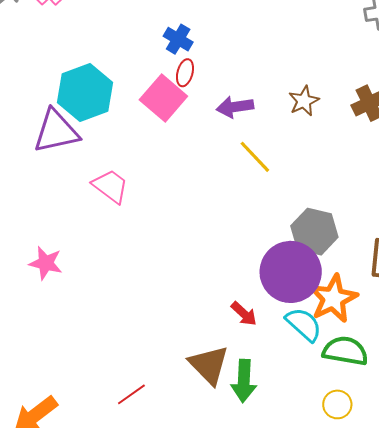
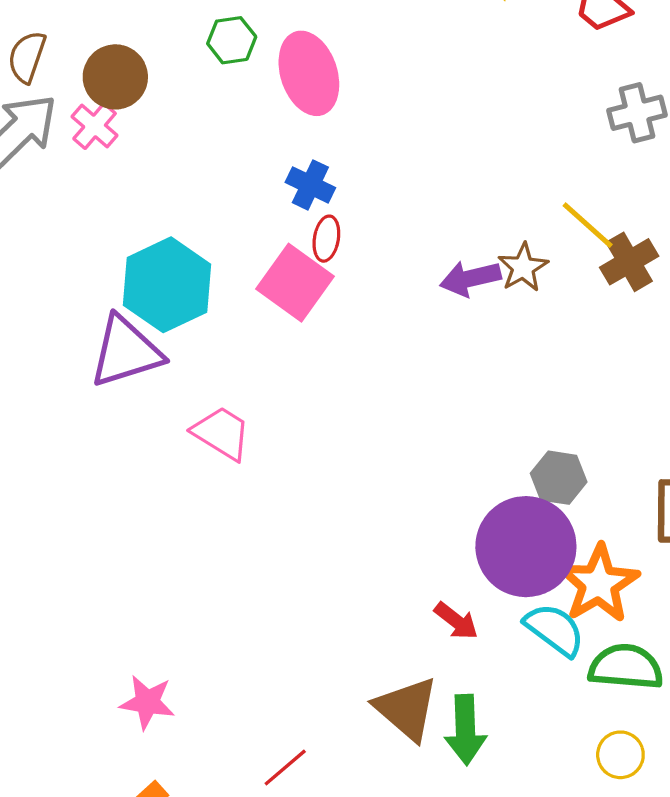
purple arrow: (235, 107) -> (470, 278), moved
yellow line: (255, 157) -> (588, 225), moved
gray hexagon: (314, 232) -> (559, 478), size x0.7
pink star: (46, 263) -> (147, 702), moved

